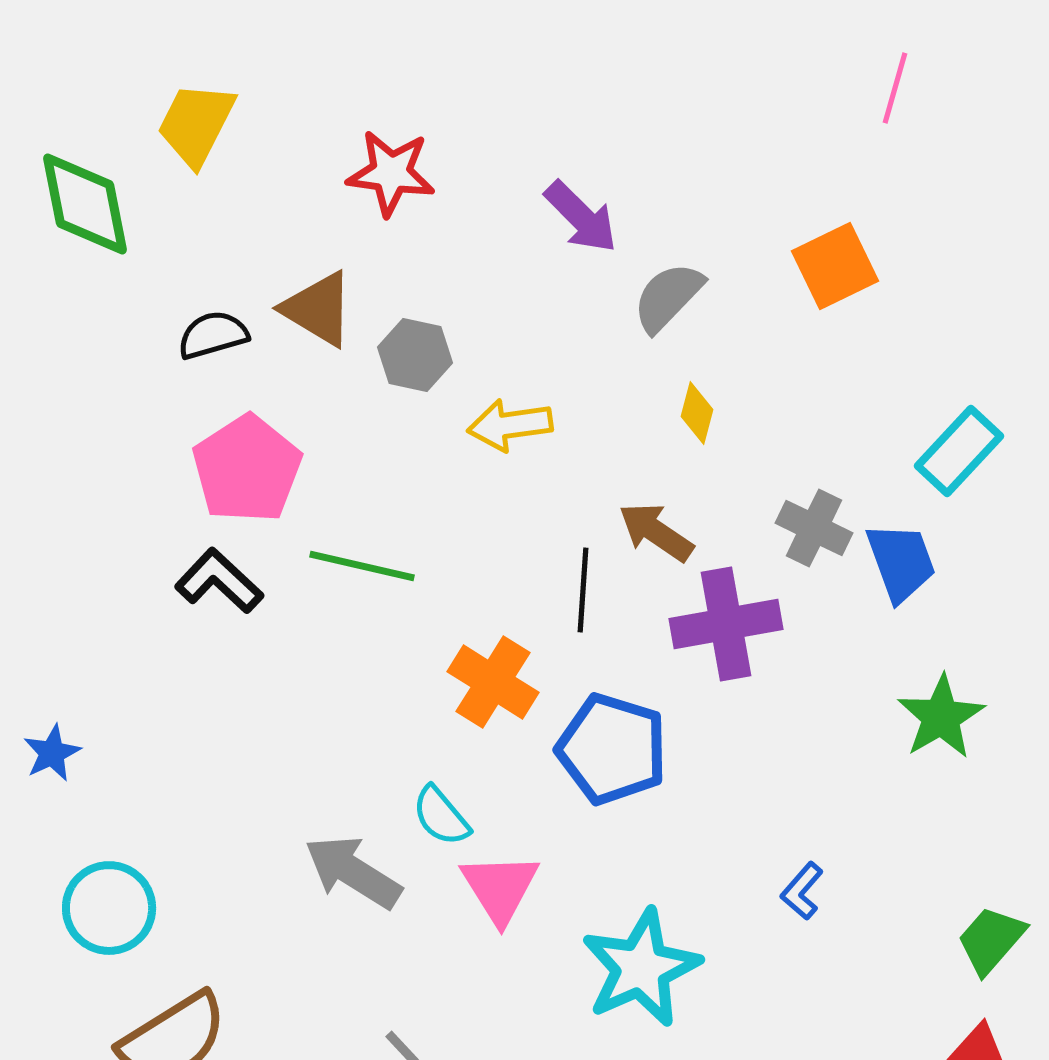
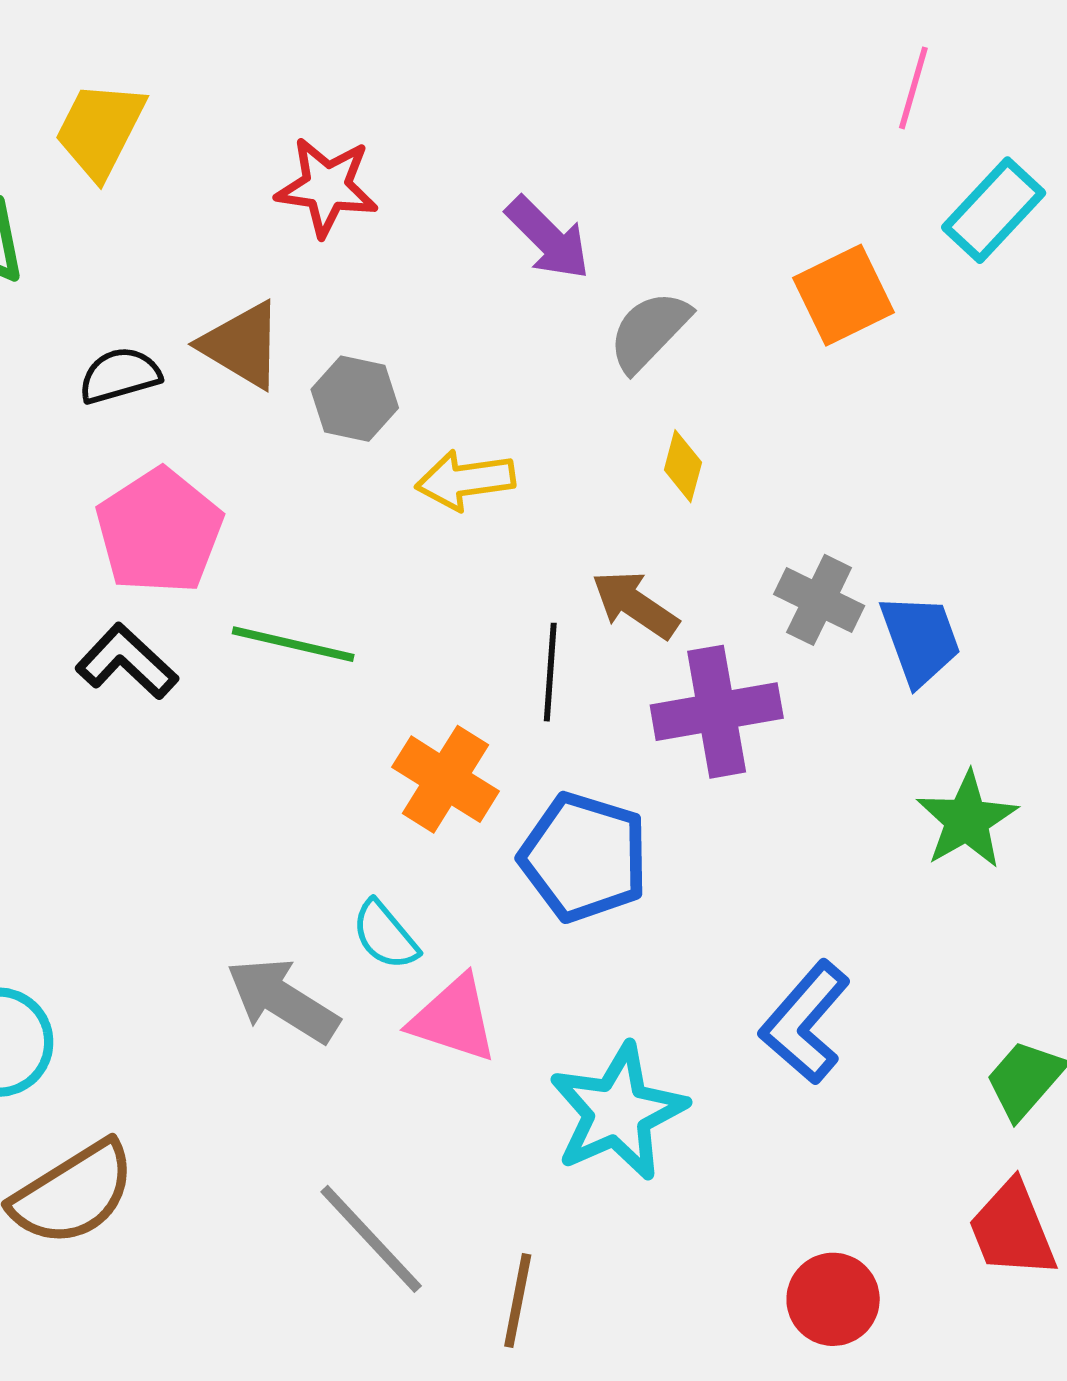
cyan rectangle: (959, 451) -> (994, 210), moved
pink triangle: (500, 888) -> (454, 1019), turned -40
blue L-shape: (802, 891) -> (805, 1022), size x1.8

